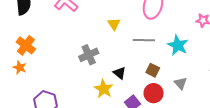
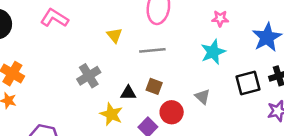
cyan star: (178, 45) -> (213, 52), moved, turned 30
brown square: (153, 70) -> (154, 86), moved
black triangle: (120, 73) -> (128, 93), turned -32

